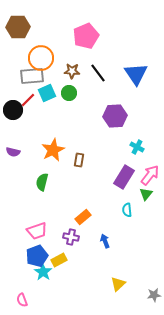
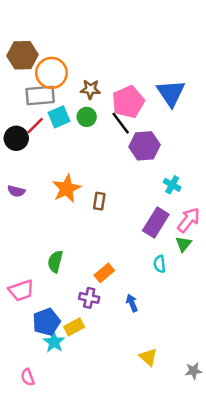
brown hexagon: (18, 27) -> (23, 55), moved
pink pentagon: (86, 36) -> (128, 102), moved
black line: (98, 73) -> (121, 123), moved
green semicircle: (42, 182) -> (55, 261), moved
pink trapezoid: (37, 231) -> (21, 290), moved
yellow triangle: (118, 284) -> (148, 357), turned -35

